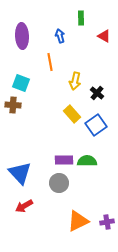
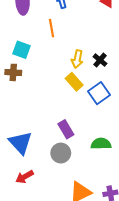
yellow arrow: (75, 81) -> (77, 59), moved
purple rectangle: (64, 160) -> (66, 129), turned 60
green semicircle: (87, 161) -> (101, 144), moved

